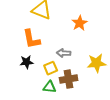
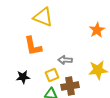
orange star: (80, 23) -> (97, 30), moved
black star: (27, 62) -> (23, 77), moved

